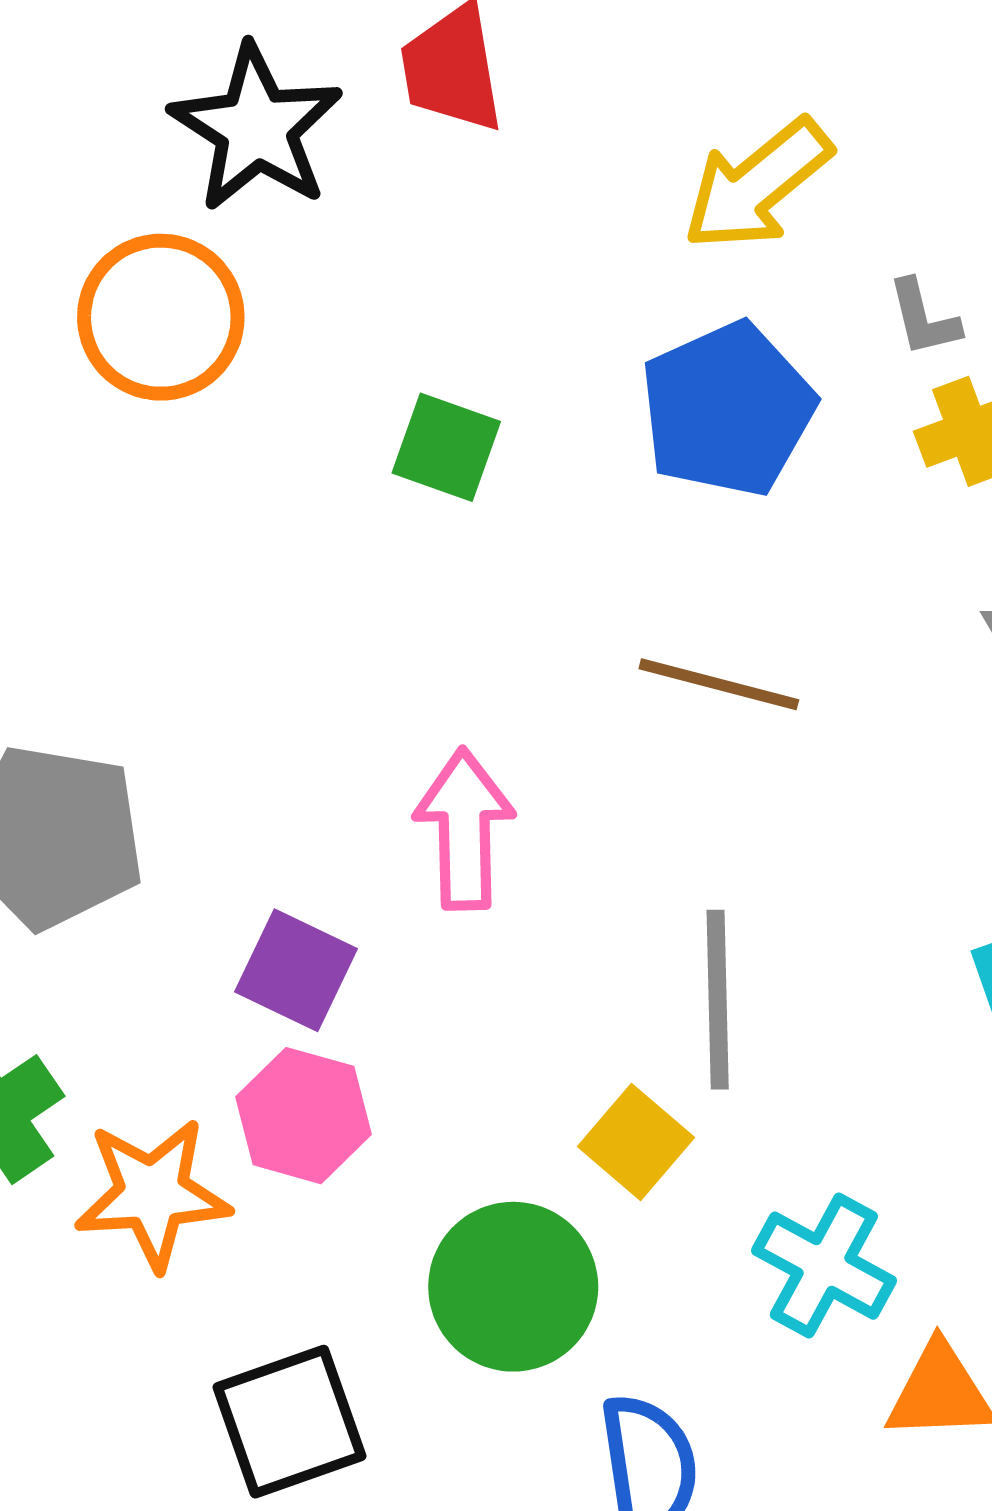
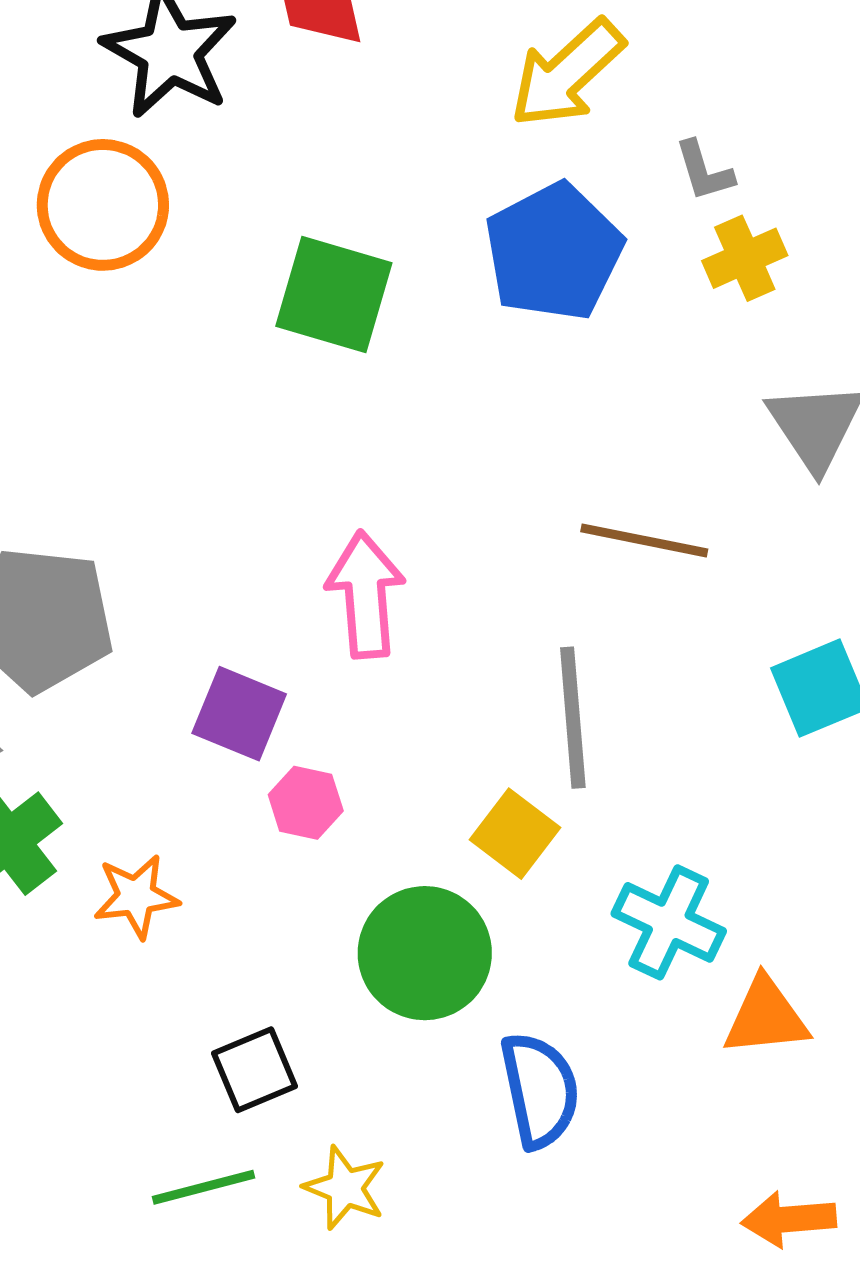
green square: (446, 447) -> (334, 294), size x1.4
brown line: (719, 684) -> (644, 540), moved
pink hexagon: (303, 1116) -> (306, 803), moved, size x0.7
orange star: (152, 1194) -> (136, 896), size x0.7
black square: (289, 1422) -> (255, 1070), size x0.7

